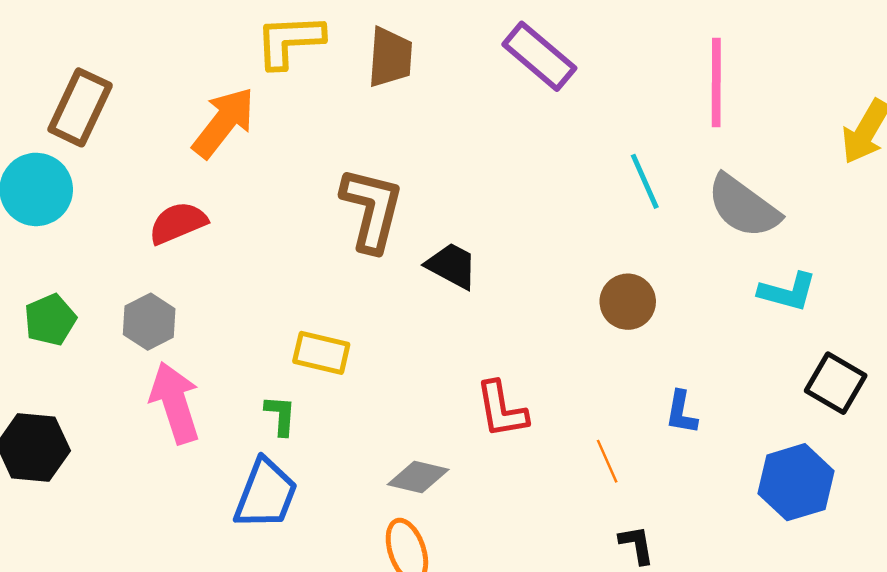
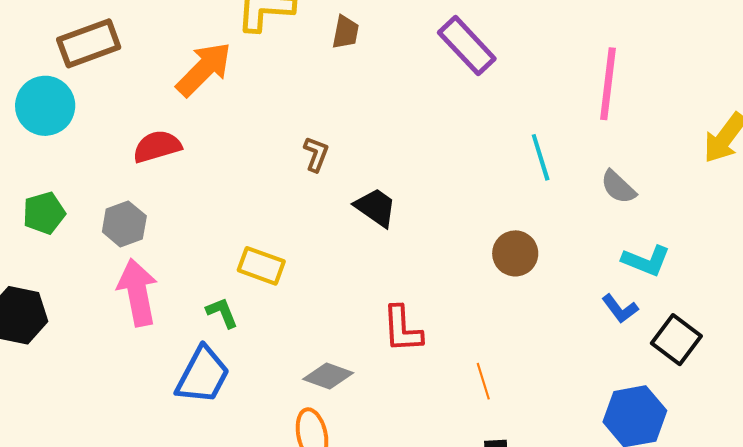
brown trapezoid: (390, 57) -> (346, 32), size x0.7
brown rectangle: (80, 107) -> (89, 43), turned 38
gray semicircle: (743, 206) -> (618, 187), size x0.6
brown L-shape: (372, 209) -> (316, 154), size x0.5
blue L-shape: (681, 412) -> (620, 309), moved, turned -54
green L-shape: (280, 415) -> (222, 313), turned -33

